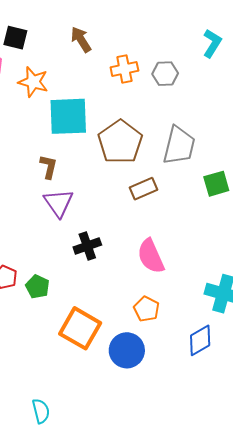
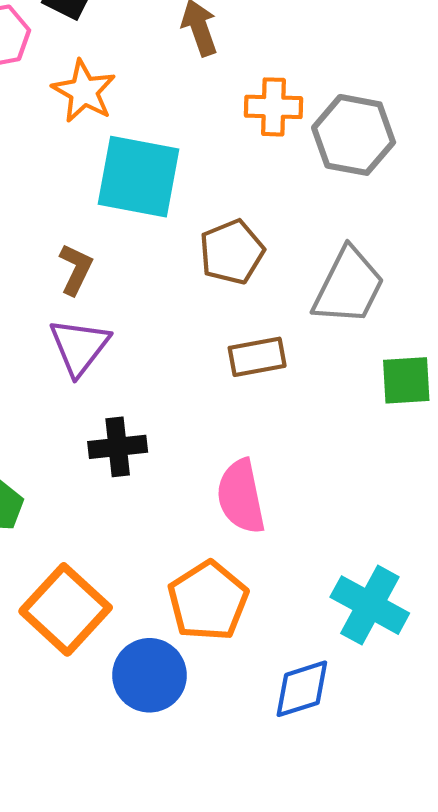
gray hexagon: (165, 74) -> (354, 135), size x1.5
brown pentagon: (120, 142) -> (232, 252), size x0.7
orange pentagon: (146, 309) -> (208, 601), size x1.5

